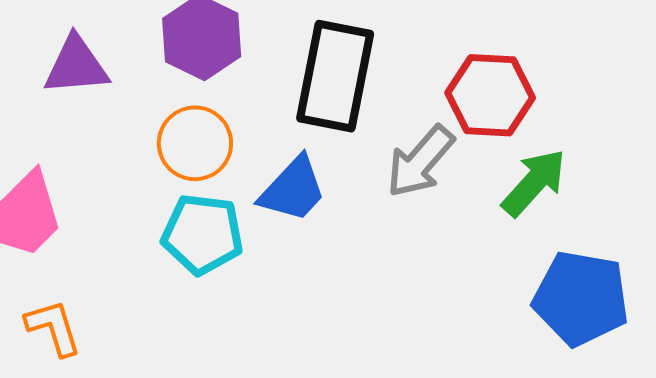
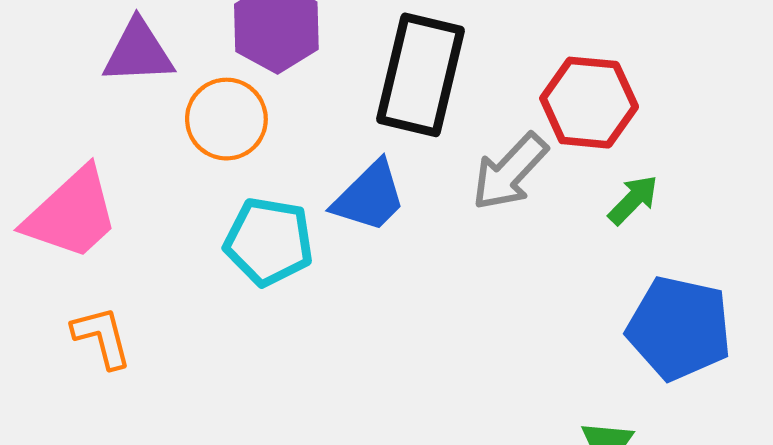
orange circle: (195, 143) -> (226, 119), moved
green arrow: (534, 183) -> (633, 200), size x0.7

